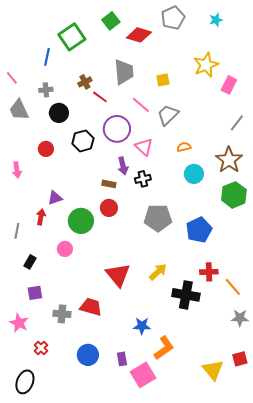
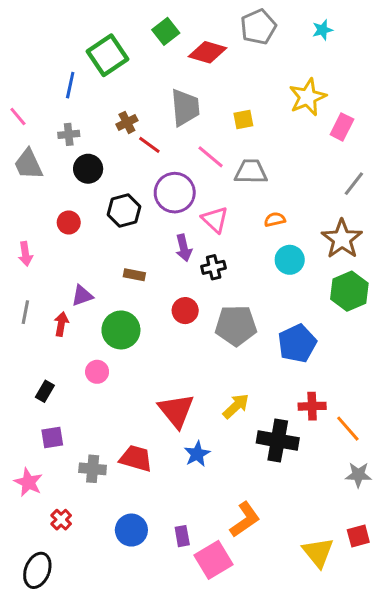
gray trapezoid: (168, 115) -> (251, 172), turned 45
brown rectangle: (109, 184) -> (134, 275), moved
red circle: (109, 208) -> (185, 311), moved
gray line: (17, 231) -> (25, 312), moved
blue star: (142, 326) -> (197, 454), moved, turned -30

